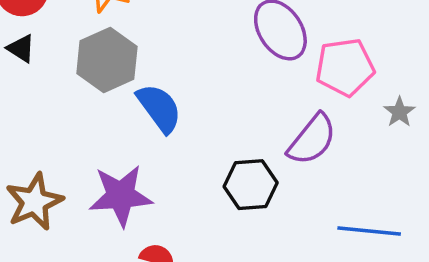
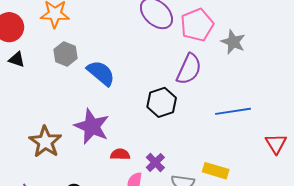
gray hexagon: (107, 60) -> (65, 54), size x0.7
gray star: (399, 112) -> (233, 42), size x1.4
purple star: (121, 196) -> (92, 126), turned -30

